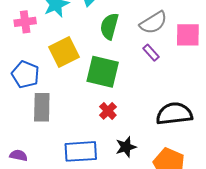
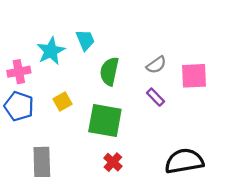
gray semicircle: (153, 23) -> (156, 65), size x0.7
yellow square: (64, 52) -> (62, 102), size x0.6
blue pentagon: (25, 74) -> (19, 106), moved

